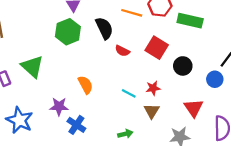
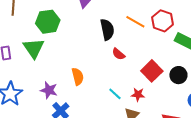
green hexagon: (68, 32) -> (48, 22), moved
red square: (157, 48) -> (152, 71), moved
black circle: (183, 66) -> (178, 75), moved

